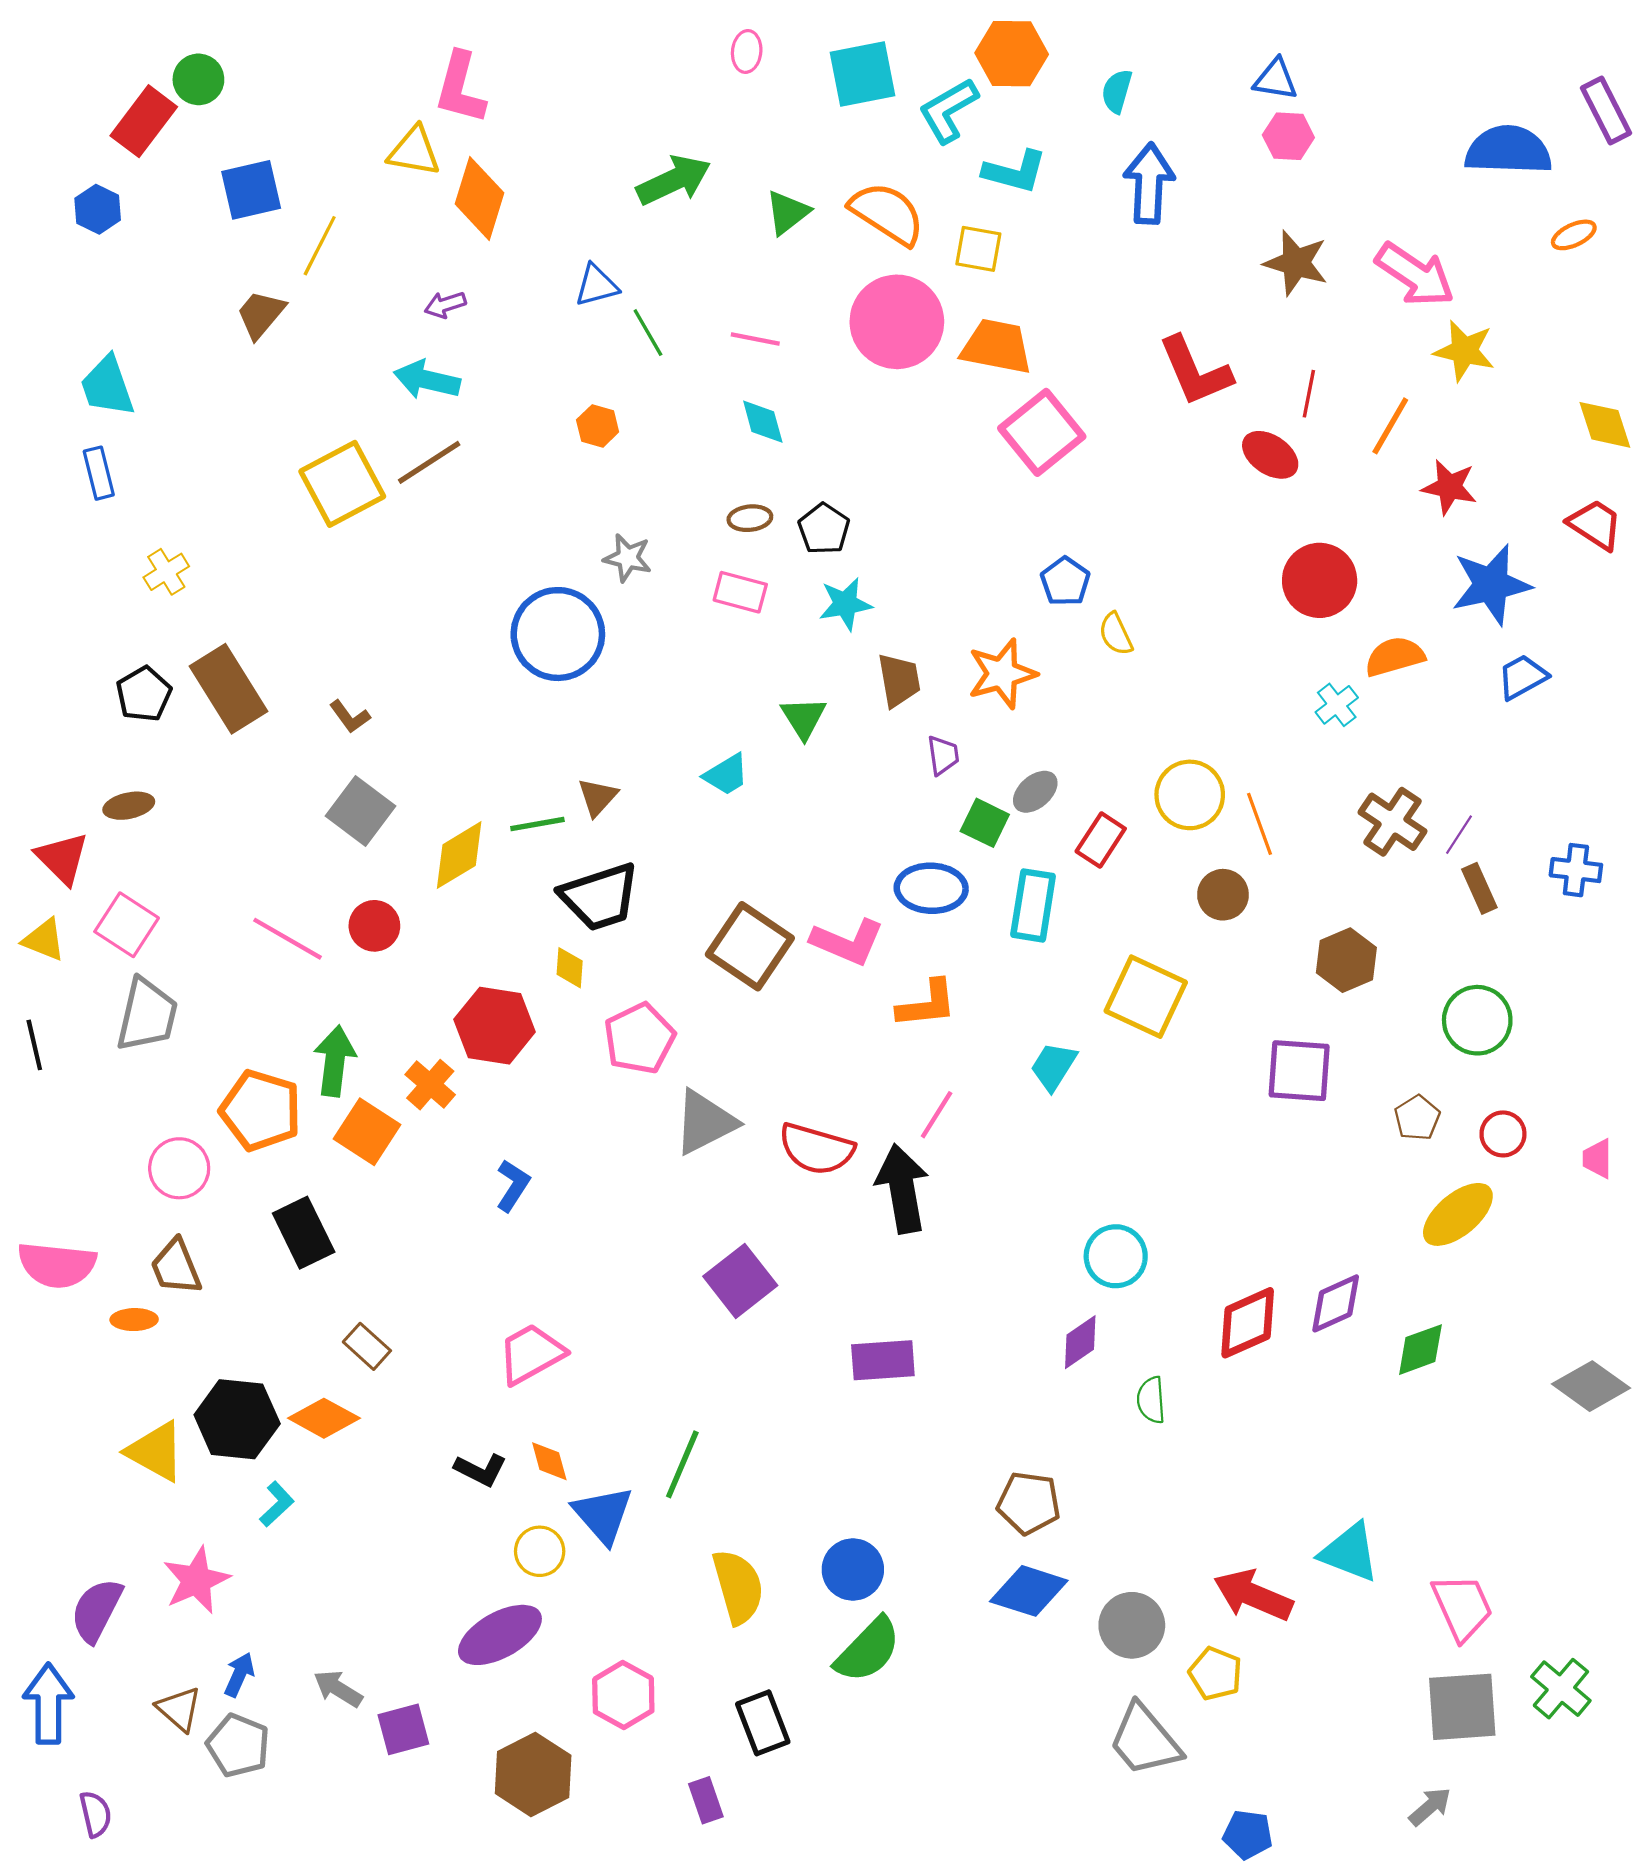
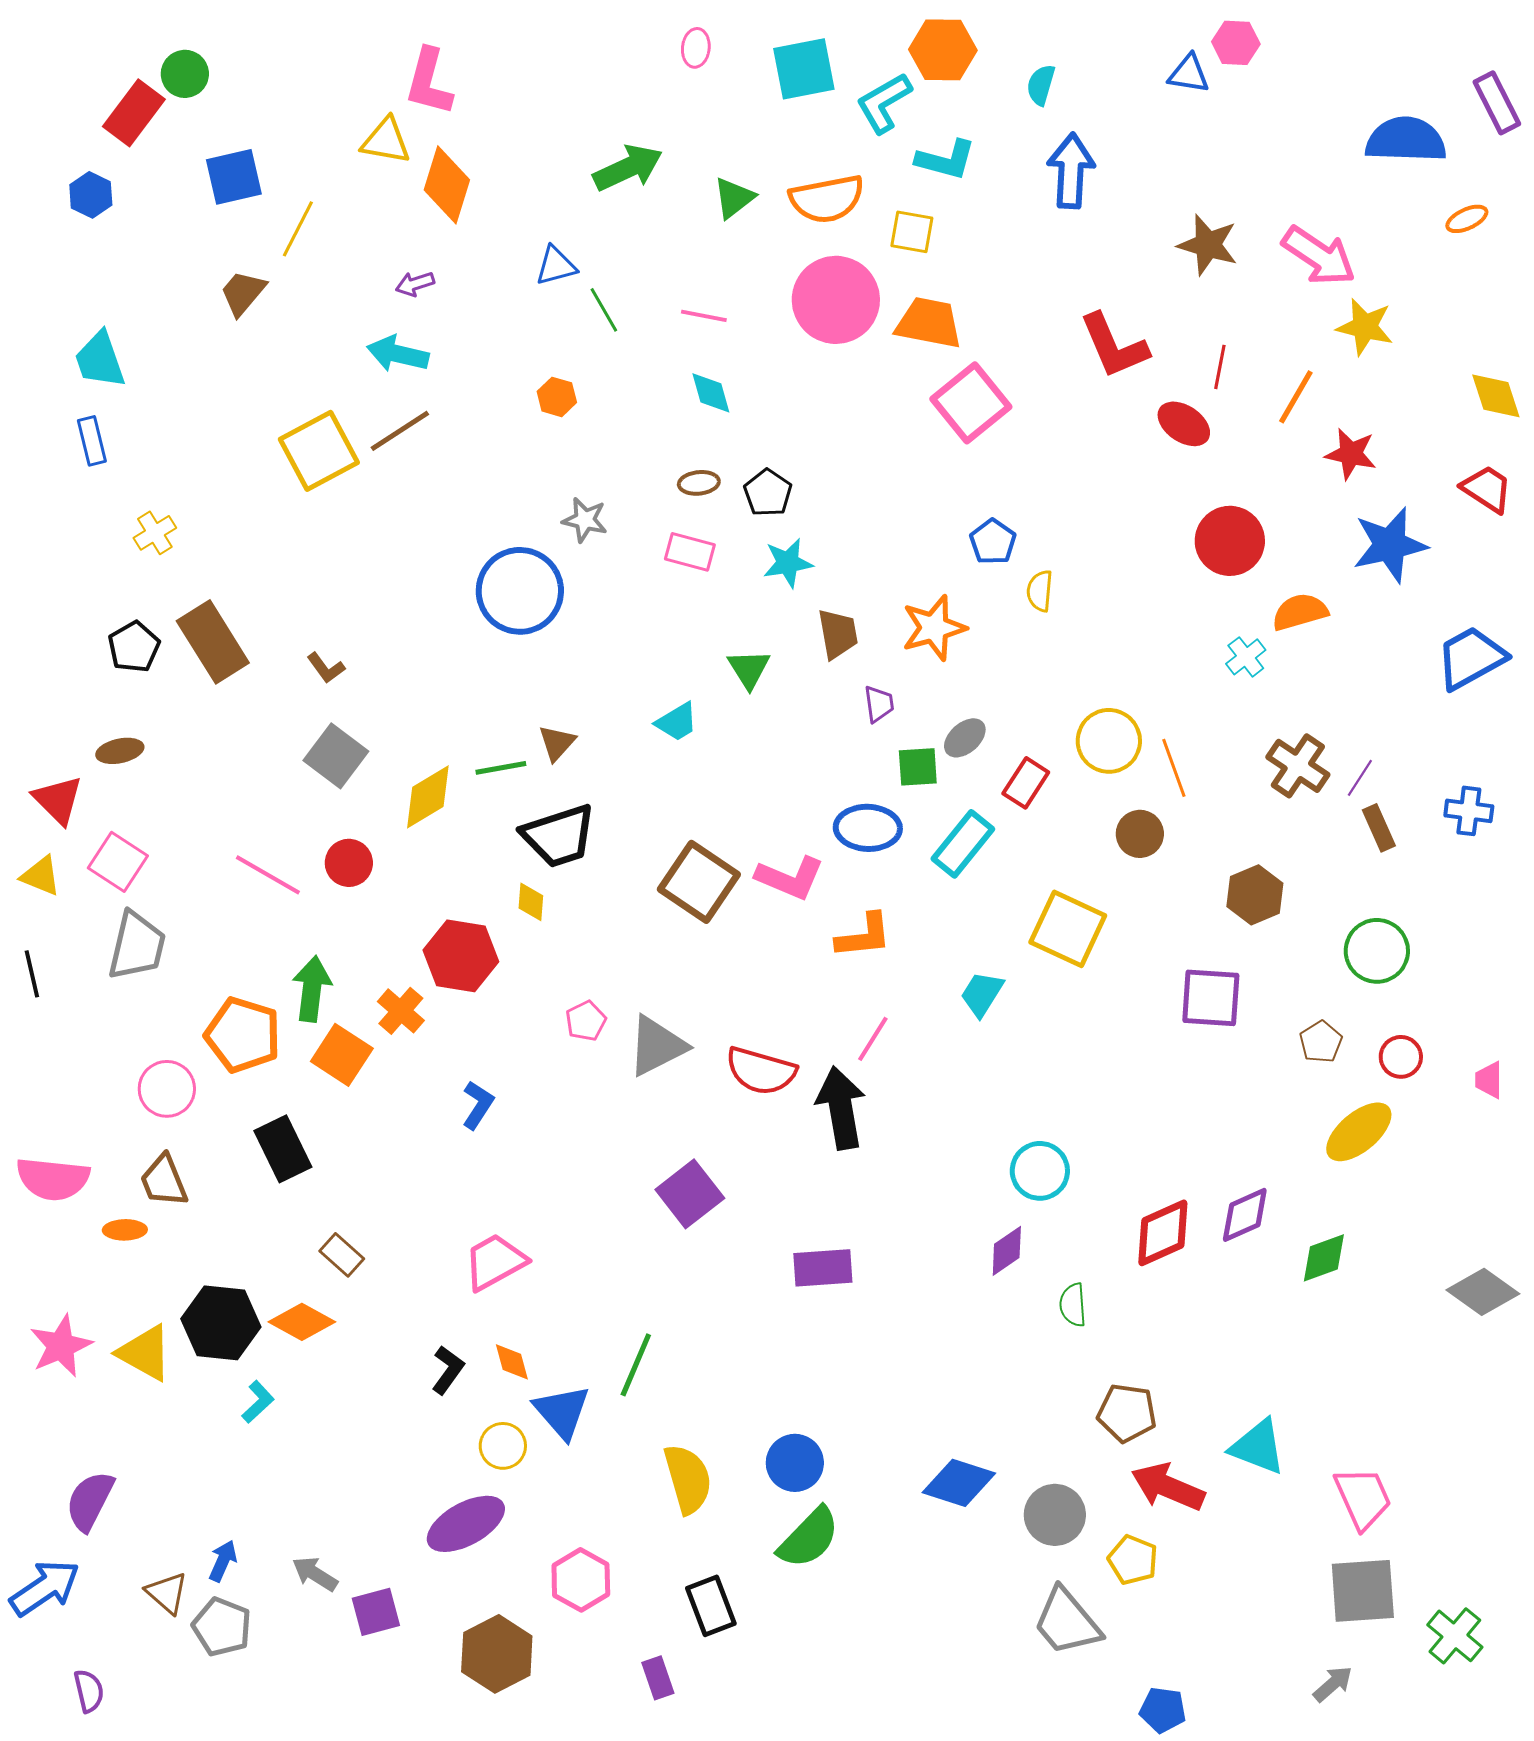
pink hexagon: (1288, 136) -> (1236, 43), moved
orange semicircle: (887, 213) -> (827, 199), turned 136
yellow semicircle: (1116, 634) -> (1040, 591), turned 30
blue trapezoid: (1522, 677) -> (1471, 658), moved, size x1.5
green square: (985, 823) -> (918, 767), turned -30
cyan rectangle: (1033, 905) -> (963, 844), turned 30
pink pentagon: (639, 1038) -> (586, 1021), moved, size x0.6
black L-shape: (481, 1470) -> (448, 1370), turned -81
brown pentagon: (1029, 1503) -> (1127, 1413), moved
pink star: (196, 1580) -> (61, 1346), moved
green cross: (1561, 1689) -> (1455, 1636), moved
blue arrow: (48, 1704) -> (45, 1588), turned 56

